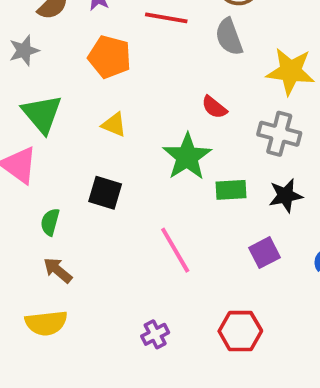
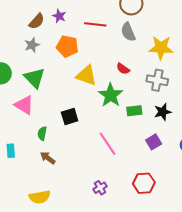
gray star: (24, 51) -> (32, 45), moved
yellow triangle: (114, 125) -> (86, 76), moved, size x1.6
black square: (105, 193) -> (70, 116), turned -30
yellow semicircle: (46, 323) -> (40, 197), moved

